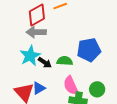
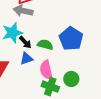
blue pentagon: (89, 50) -> (71, 39), turned 30
blue triangle: (39, 88) -> (26, 59), moved

